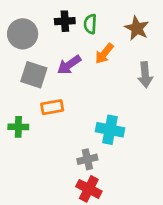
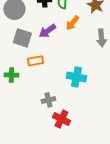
gray cross: (87, 159) -> (48, 100), moved

